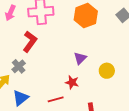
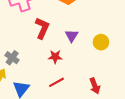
red L-shape: (30, 42) -> (42, 28), moved
red star: (72, 82) -> (55, 57), moved

